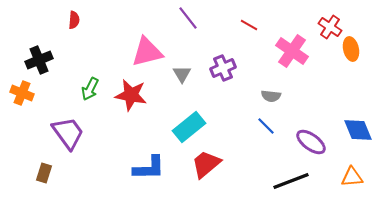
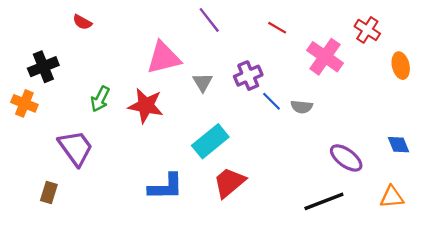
red semicircle: (74, 20) -> (82, 22), turned 114
orange ellipse: (351, 49) -> (401, 66), moved
blue line: (266, 126) -> (272, 101), moved
blue diamond: (358, 130) -> (398, 145), size x0.7

